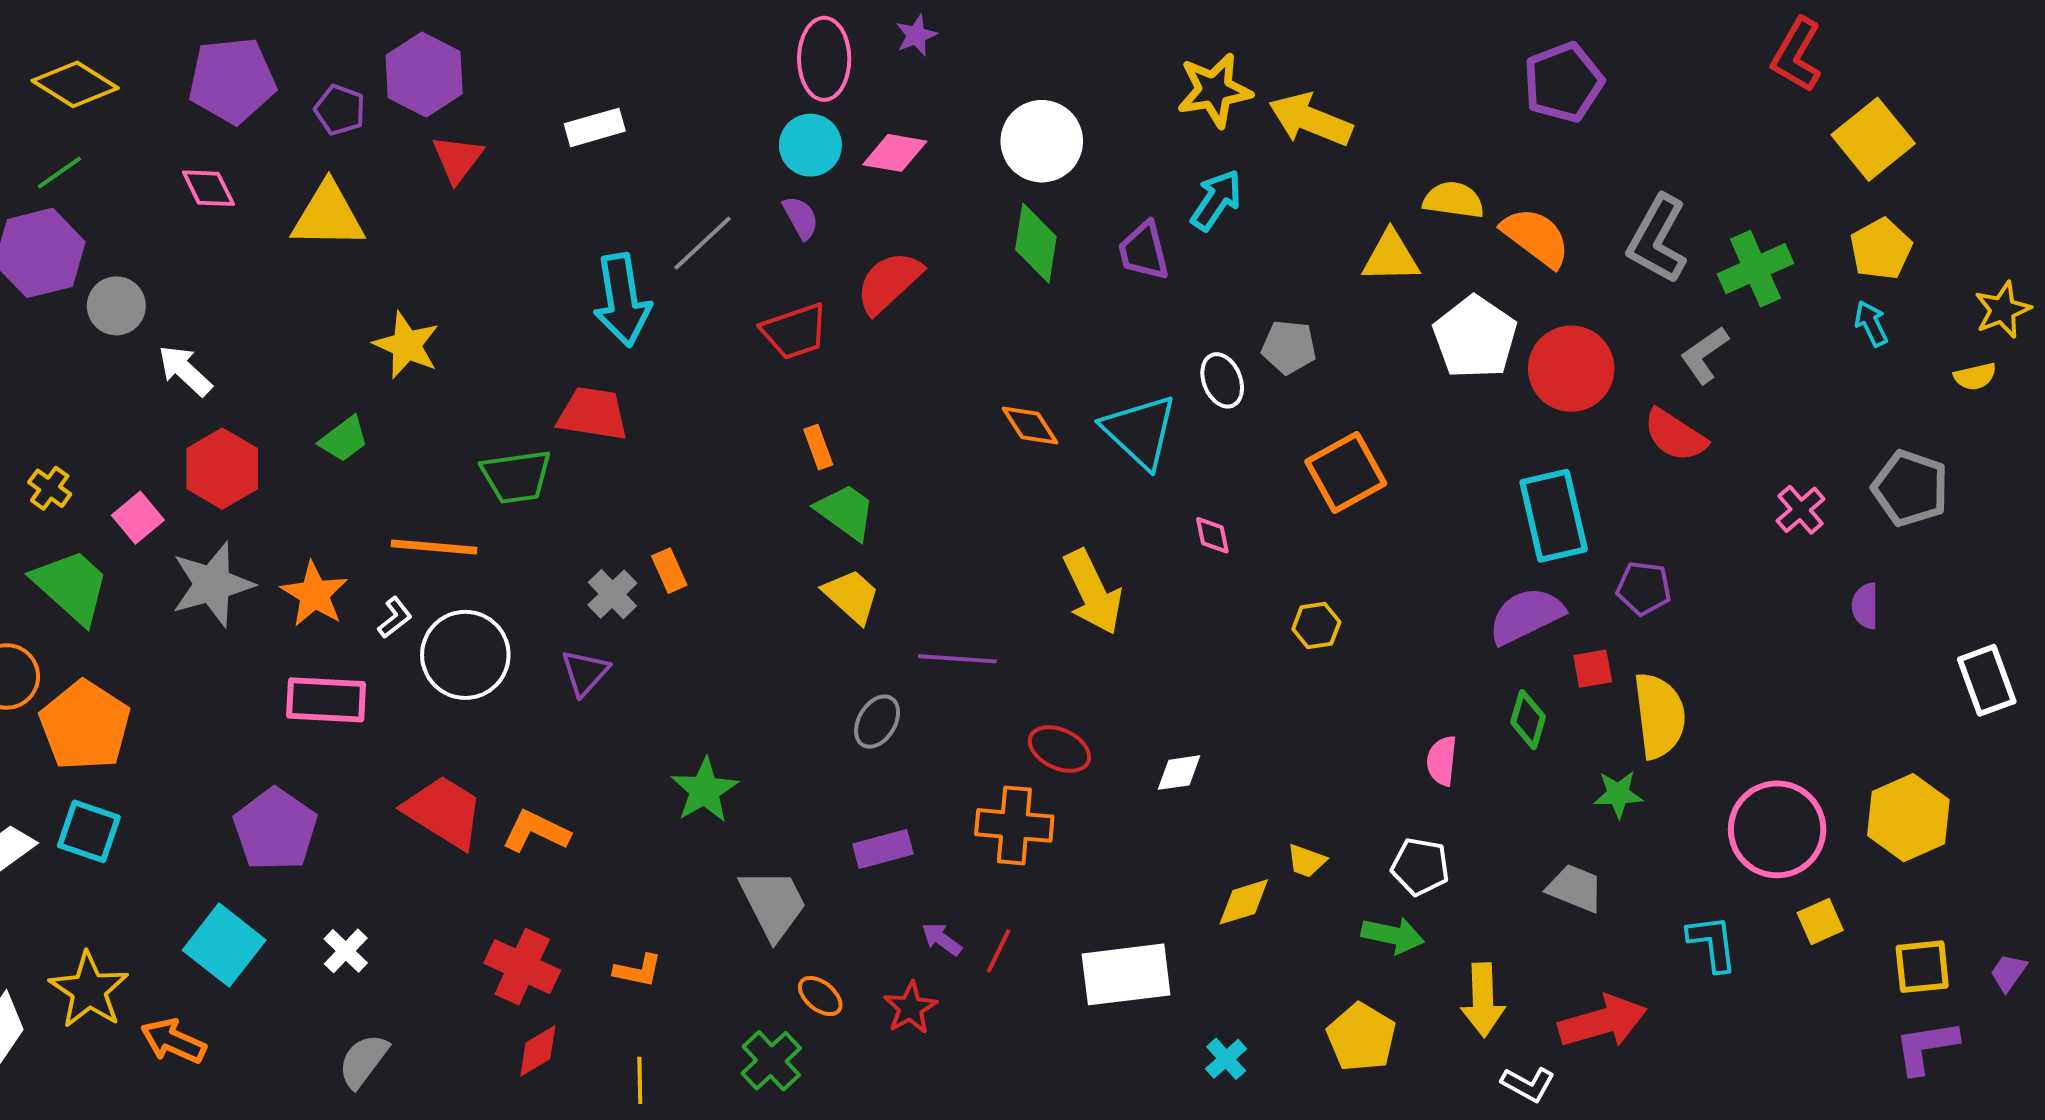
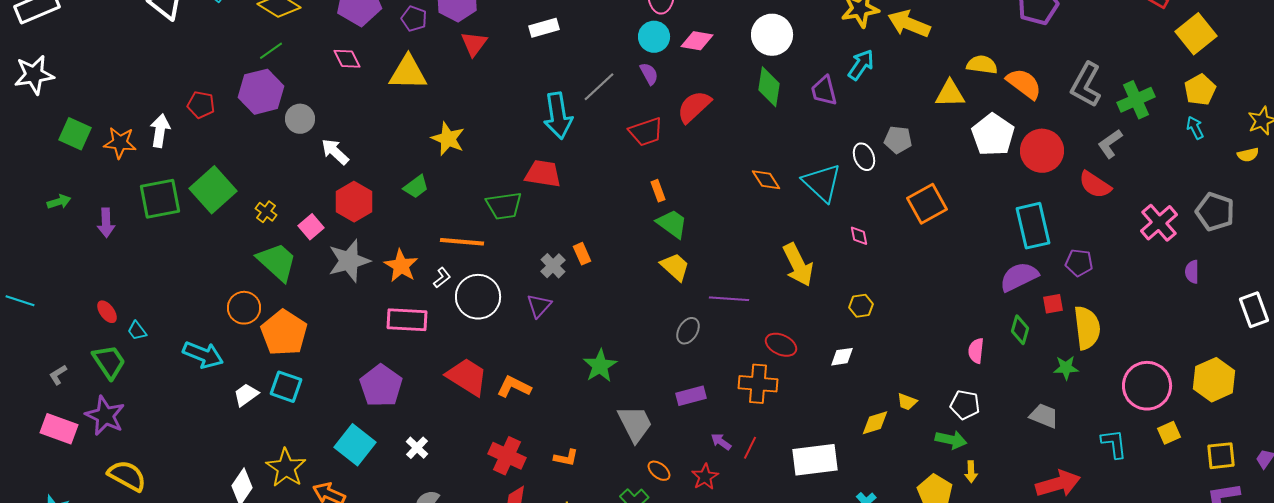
pink cross: (1801, 510) -> (1159, 223), size x1.5
yellow hexagon: (1316, 625) -> (861, 306), moved
yellow arrow: (1483, 1000) -> (971, 472), moved, size x0.6

